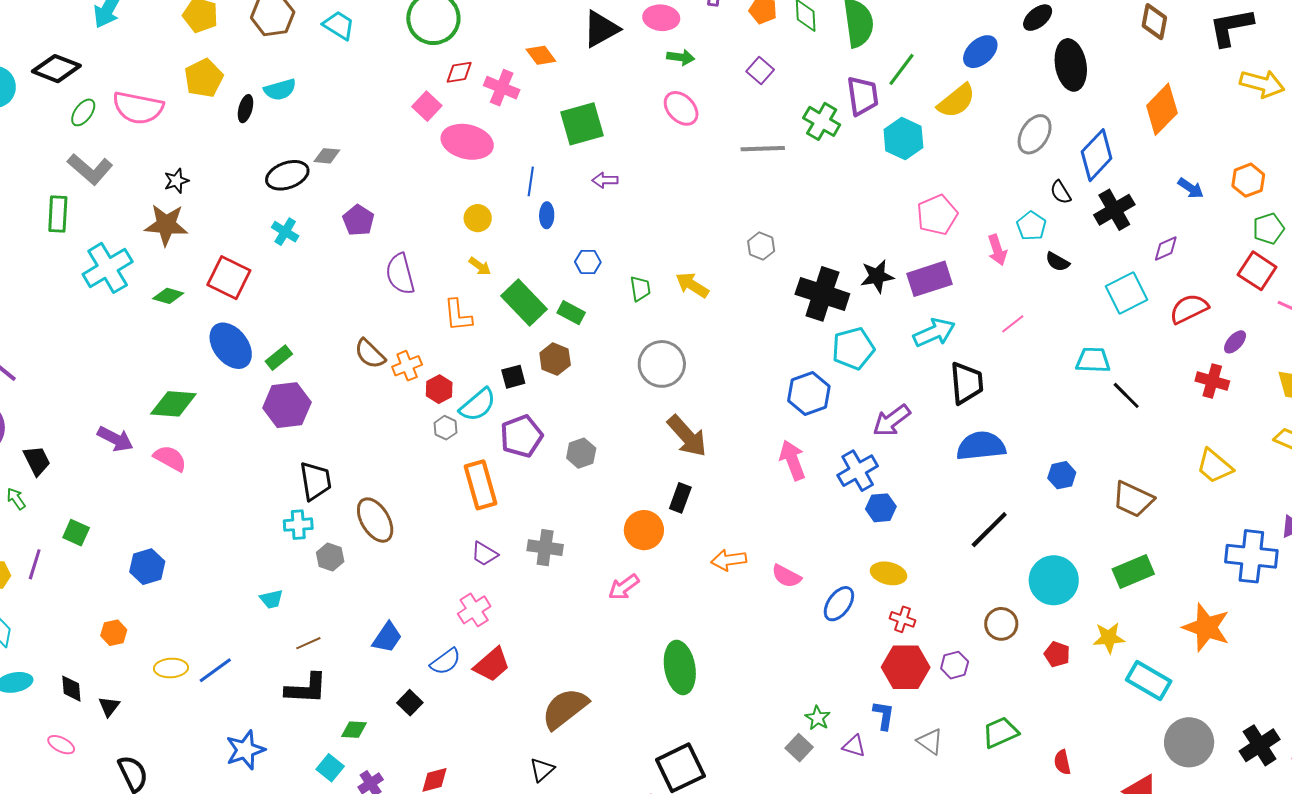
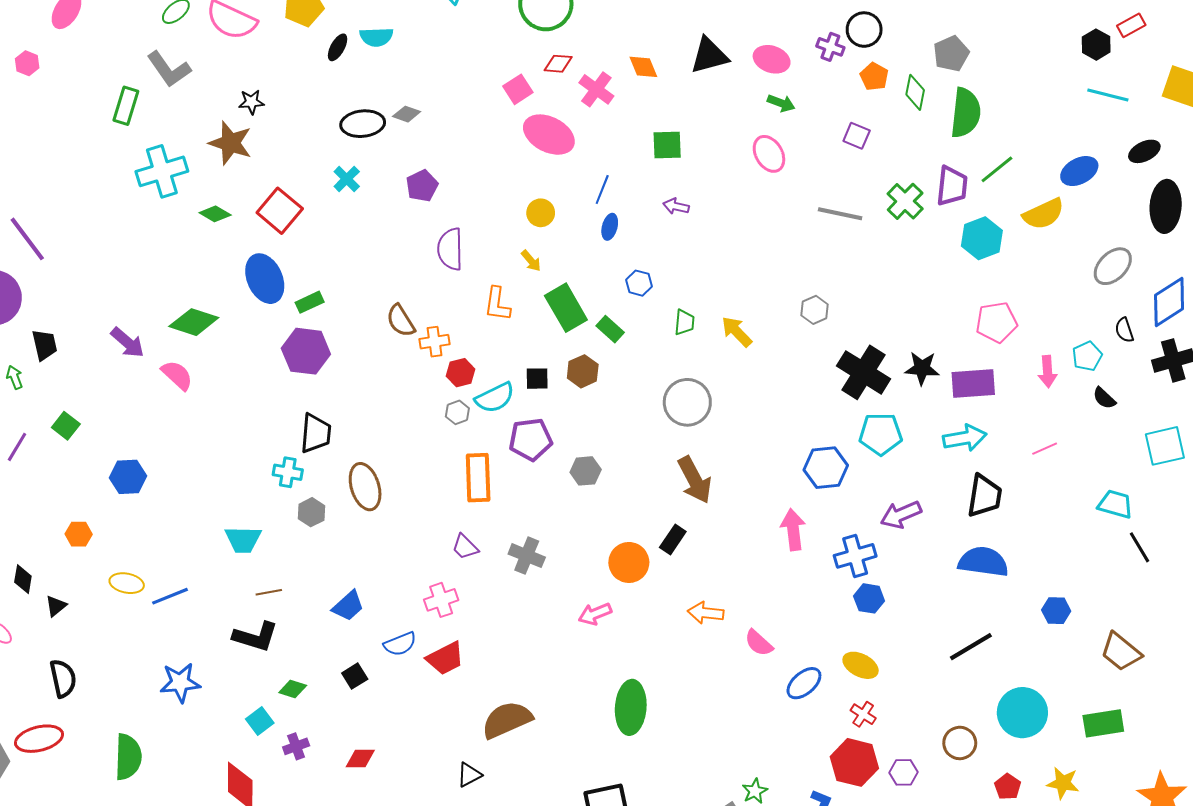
purple square: (760, 70) -> (857, 136), turned -32
green square: (582, 124) -> (667, 145), size x0.7
cyan trapezoid: (271, 599) -> (243, 540), size x1.5

